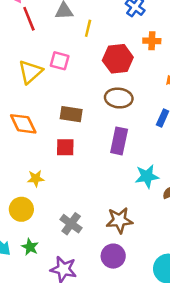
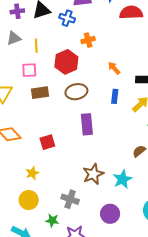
pink square: (60, 61) -> (29, 70), moved
brown rectangle: (71, 114) -> (40, 93), moved
cyan star: (147, 176) -> (122, 179), moved
brown star: (119, 220) -> (93, 174), moved
green star: (30, 247) -> (52, 220), moved

